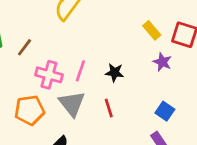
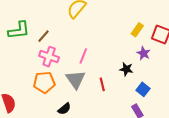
yellow rectangle: (152, 30) -> (137, 30), turned 72
black star: (114, 73) -> (126, 69), moved
pink cross: (49, 75) -> (49, 57), moved

